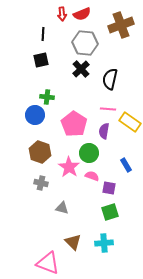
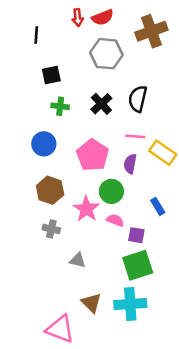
black line: (43, 34) -> (36, 35), moved
black cross: (81, 69) -> (101, 104), moved
green cross: (47, 97) -> (60, 106), moved
green square: (110, 212) -> (138, 265), size x1.4
cyan cross: (104, 243) -> (130, 304), size x1.4

